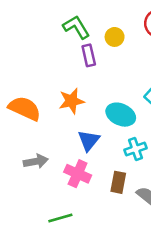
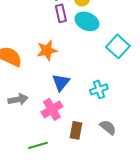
cyan ellipse: (121, 115) -> (87, 21), moved
pink cross: (78, 174) -> (52, 109), turned 35
brown rectangle: (118, 182) -> (76, 130), moved

